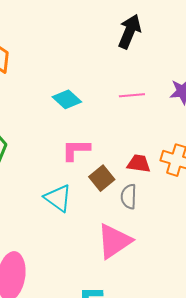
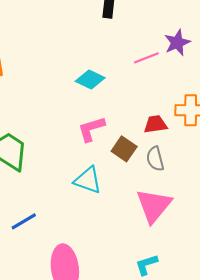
pink line: (132, 95) -> (146, 58), moved
cyan diamond: (67, 99) -> (90, 79), moved

